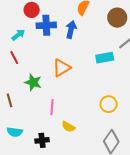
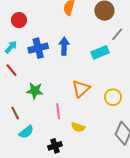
blue cross: (46, 25) -> (38, 48), moved
blue arrow: (71, 30) -> (64, 46), moved
orange triangle: (62, 68) -> (81, 89), moved
cyan semicircle: (15, 132) -> (26, 132), moved, turned -35

